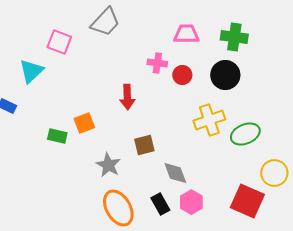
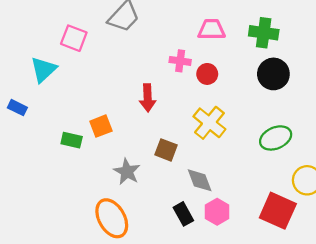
black circle: (225, 75) -> (273, 74), moved
yellow cross: (209, 120) -> (209, 123), moved, turned -32
brown square: (144, 145) -> (166, 150), turned 35
orange ellipse: (118, 208) -> (112, 218), moved

